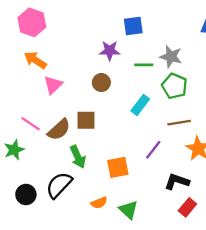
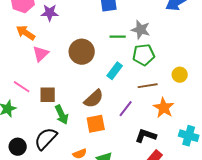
purple star: (110, 51) -> (50, 13), moved
brown circle: (101, 83) -> (82, 52), size x1.6
green pentagon: (174, 86) -> (144, 55), turned -30
brown square: (86, 120) -> (48, 95), moved
brown semicircle: (59, 130) -> (94, 99), moved

